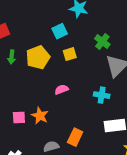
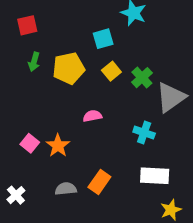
green cross: (102, 41) -> (142, 78), moved
yellow square: (70, 54) -> (111, 71), turned -32
pink square: (19, 118) -> (30, 143), turned 32

